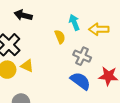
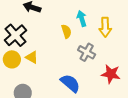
yellow arrow: (99, 29) -> (105, 27), turned -96
blue semicircle: (80, 81) -> (70, 83), moved

